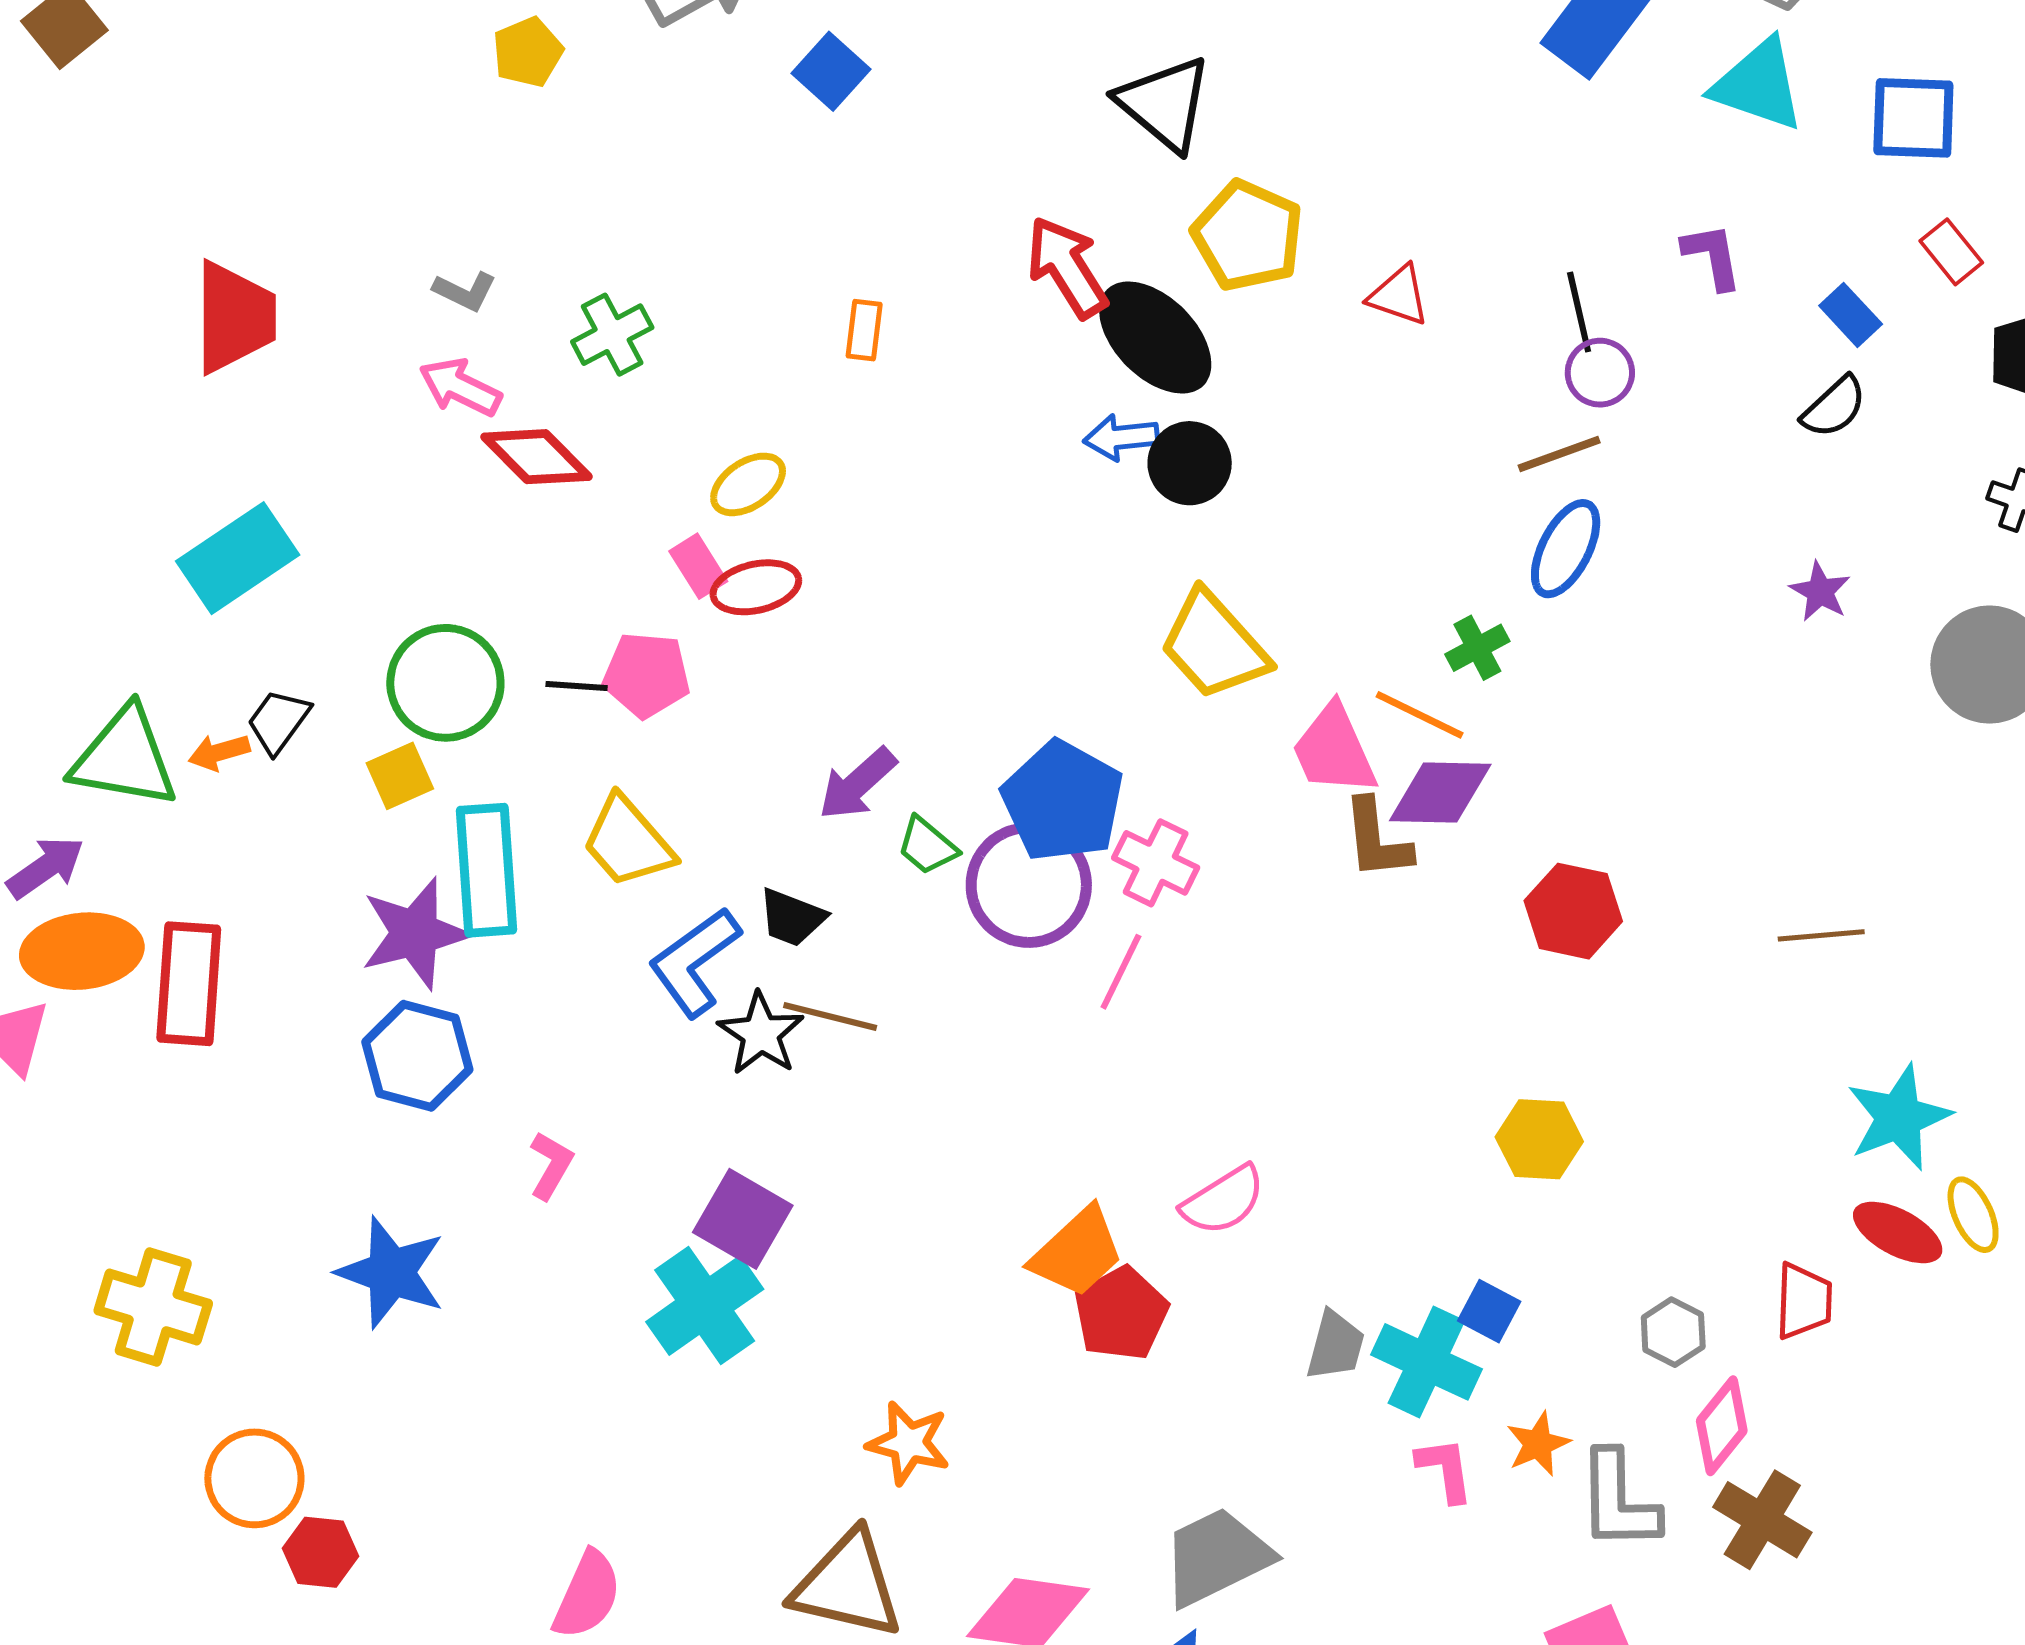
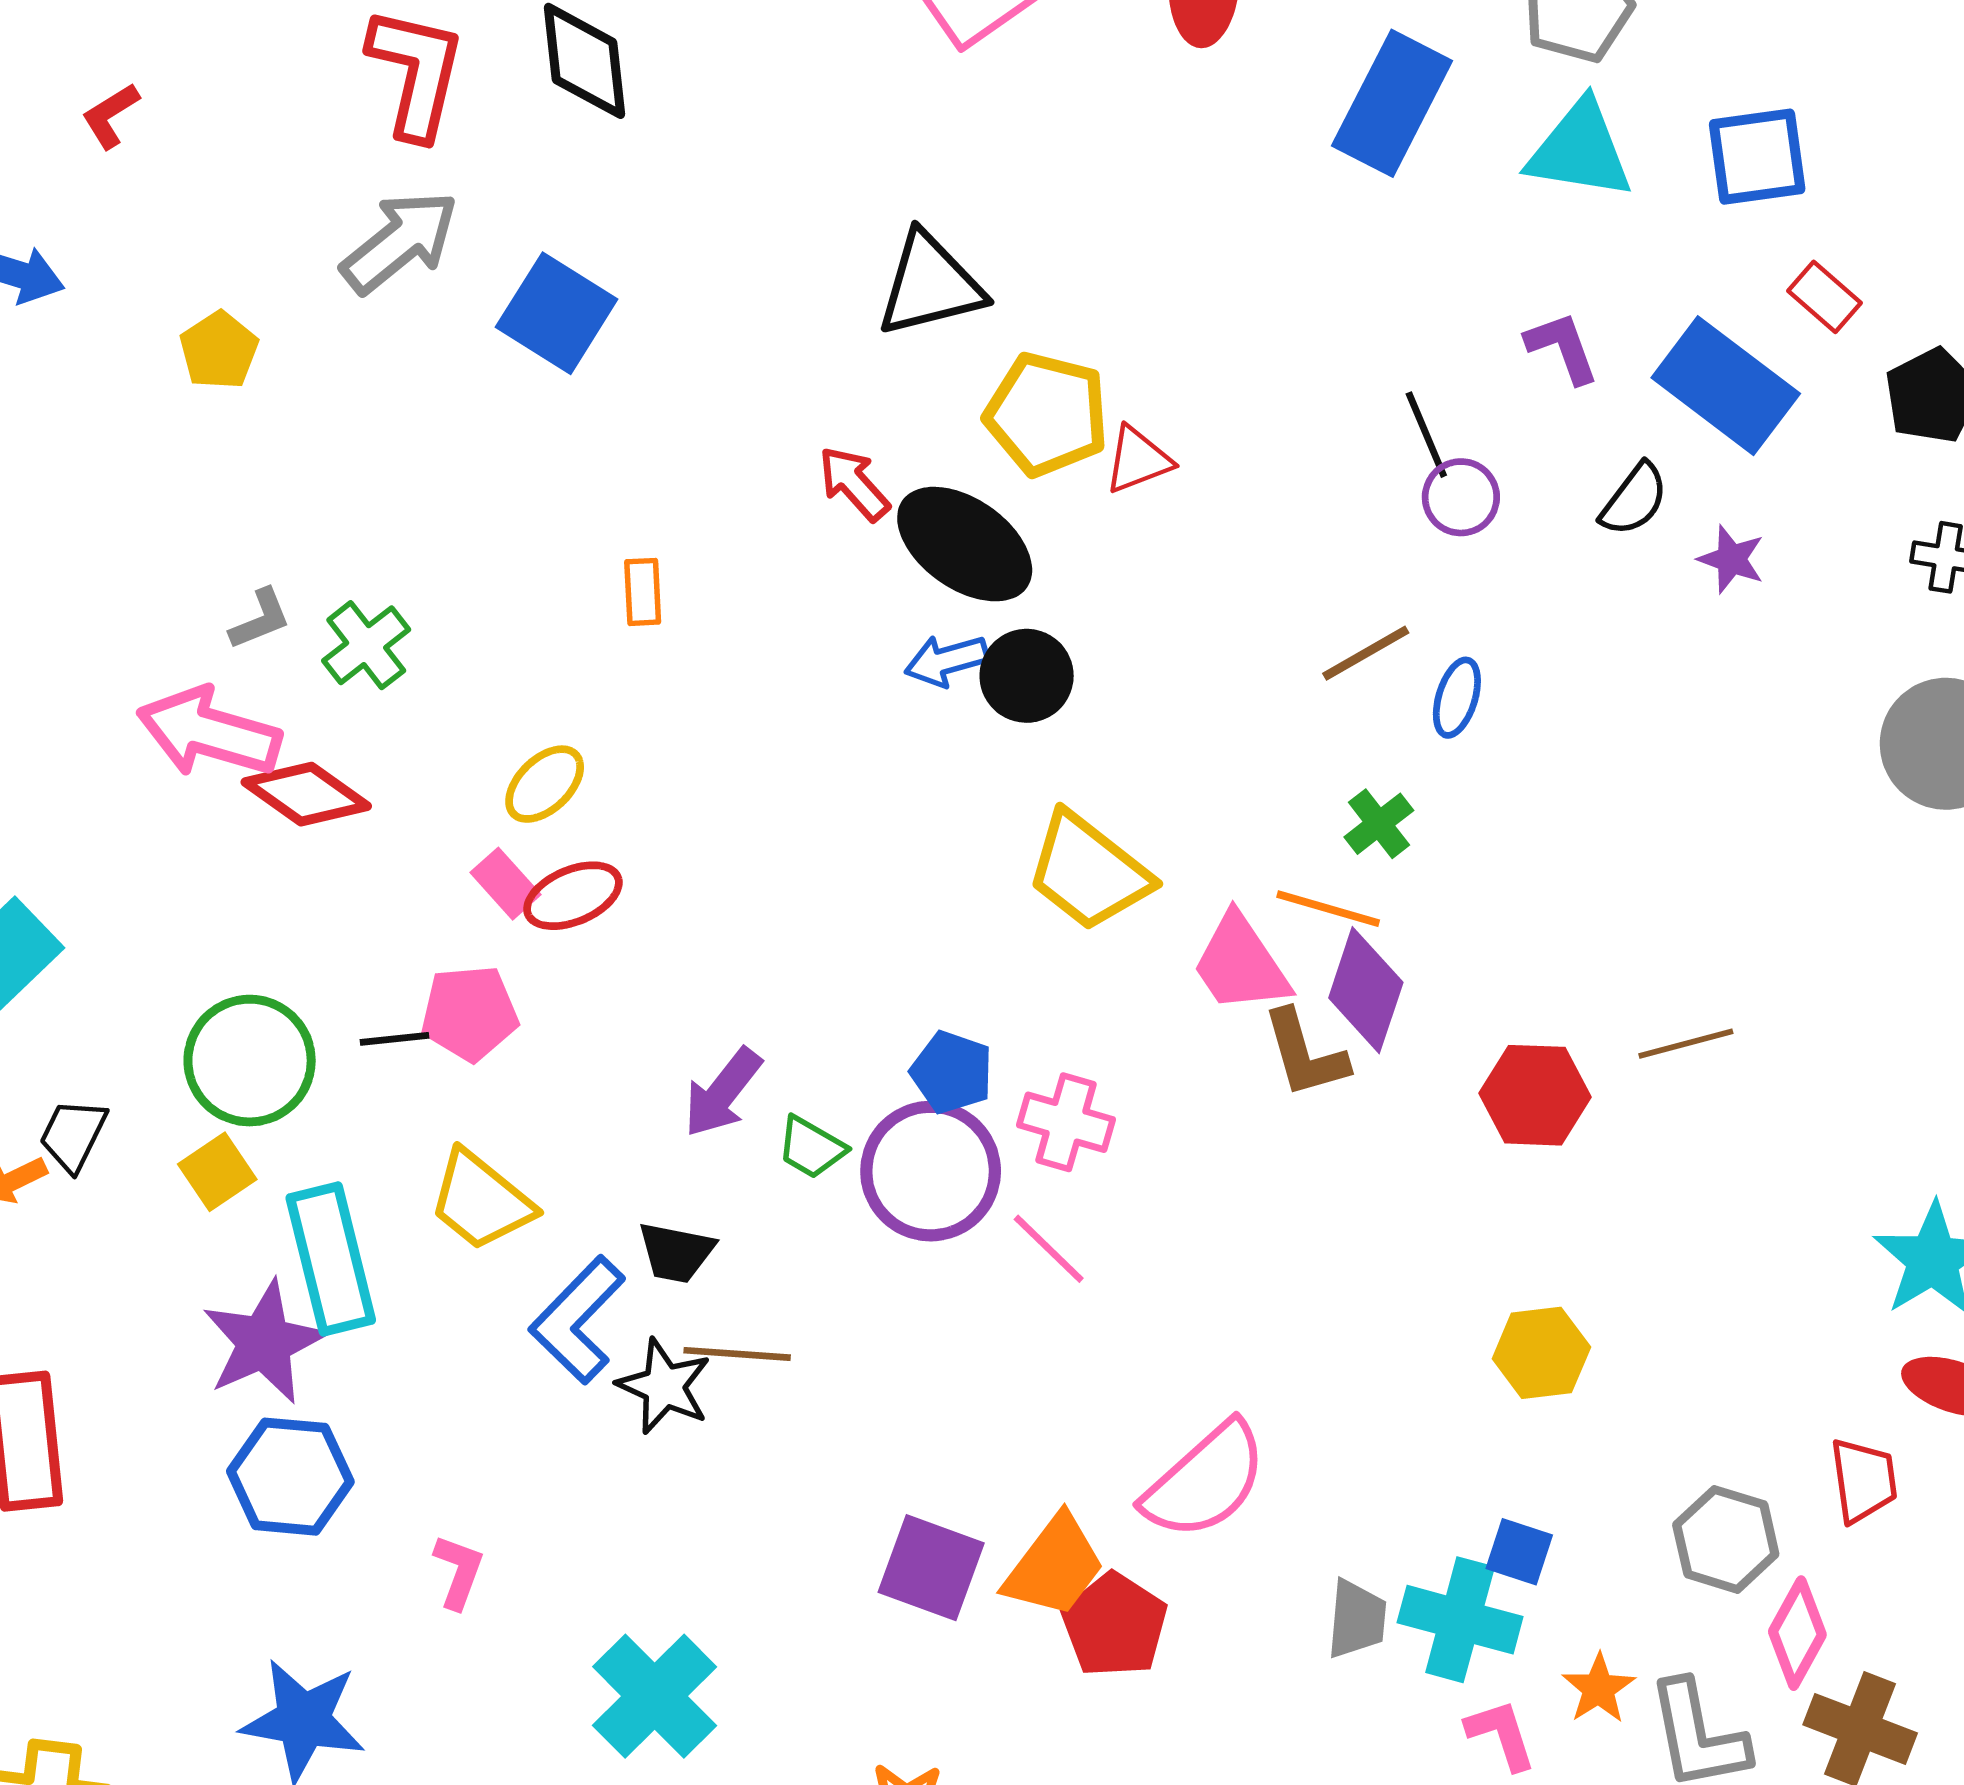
blue square: (831, 71) -> (557, 313), size x1.4
black triangle: (1165, 104) -> (930, 285), turned -44
red arrow: (1067, 267) -> (854, 484), size x0.7
gray L-shape: (465, 291) -> (260, 619), moved, turned -38
red triangle: (1399, 295) -> (1138, 460), moved, turned -30
blue rectangle: (1851, 315) -> (1726, 386), size x2.0
pink arrow: (460, 387) -> (209, 732), size x1.5
black semicircle: (1834, 407) -> (1634, 500), moved
brown line: (1559, 454) -> (1366, 653), moved
blue ellipse: (1566, 549) -> (1457, 698), size x0.7
purple star: (1820, 592) -> (1731, 559), moved
purple diamond: (1440, 793) -> (1366, 990), turned -63
blue pentagon: (1063, 801) -> (952, 1072), size x0.6
brown line: (1821, 935) -> (1686, 1044), moved
pink line: (1121, 972) -> (1049, 1249), turned -62
pink semicircle: (1223, 1200) -> (1205, 1481), size x1.4
purple square: (743, 1219) -> (931, 1568), moved
gray hexagon: (1673, 1332) -> (1726, 1539), size x1.4

